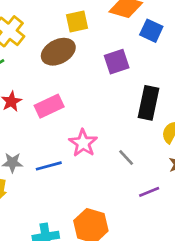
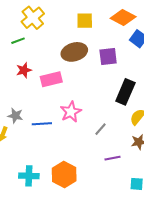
brown ellipse: (58, 52) -> (74, 52), moved
gray line: (126, 158) -> (101, 129), turned 72

